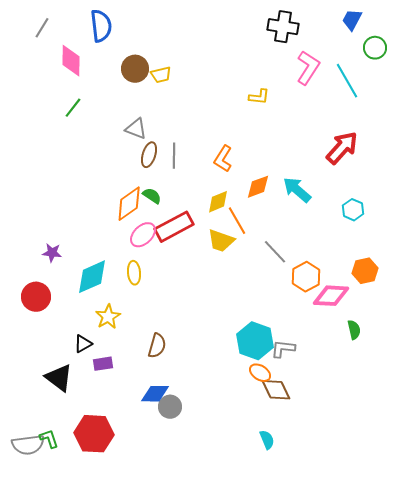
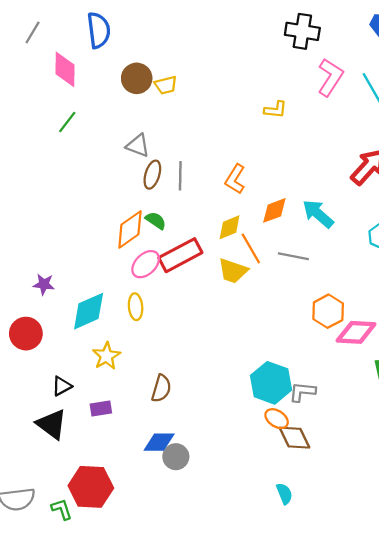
gray line: (275, 252) -> (293, 256), moved, turned -36
black triangle: (83, 344) -> (62, 386), moved
green L-shape: (49, 439) -> (62, 509), moved

